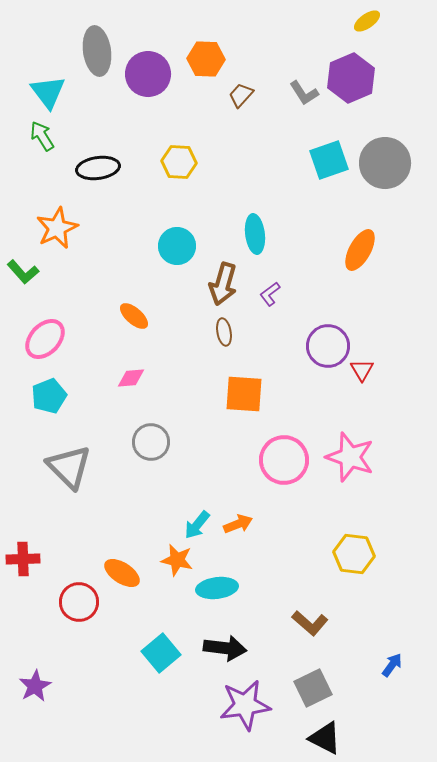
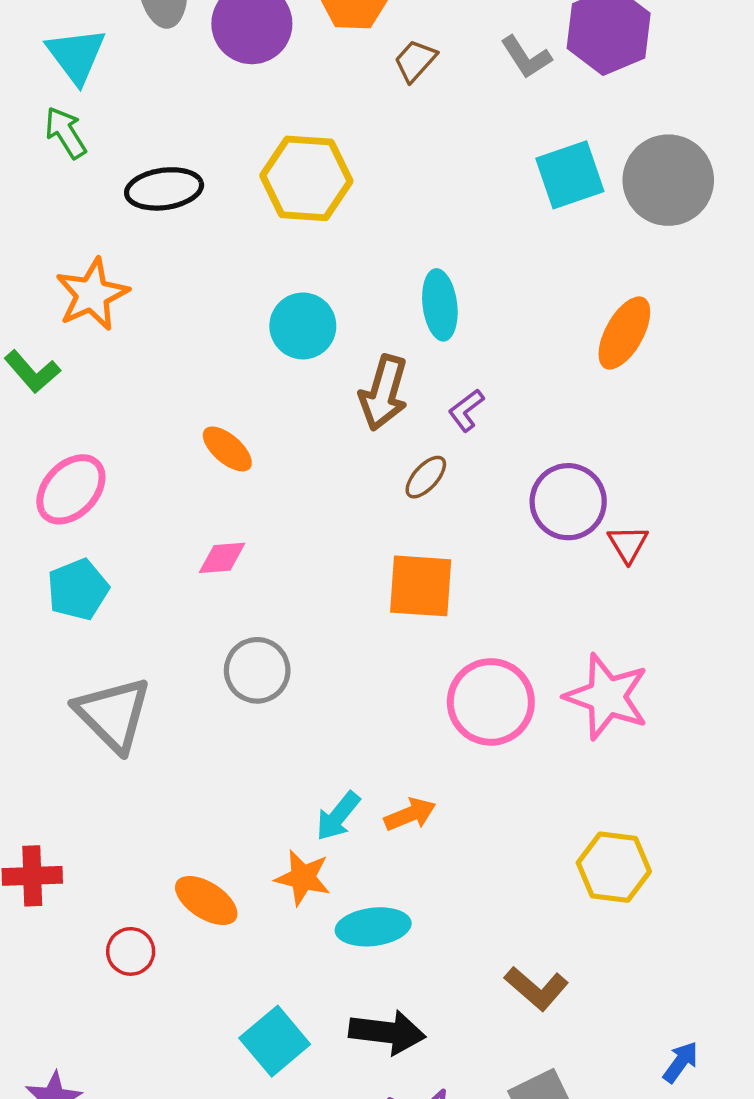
yellow hexagon: (179, 162) -> (306, 178), size x1.4
brown ellipse: (224, 332) -> (426, 477), moved, turned 52
red circle: (79, 602) -> (131, 951), size x0.7

